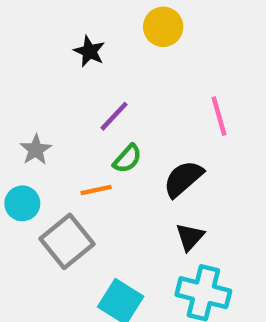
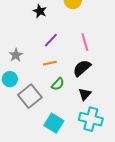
pink line: (219, 116) -> (85, 42), moved
green semicircle: (127, 159) -> (58, 84), moved
orange line: (96, 190) -> (50, 63), moved

